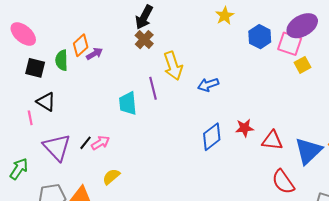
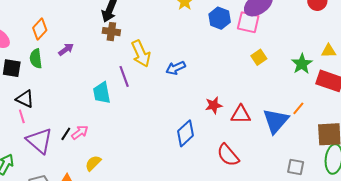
brown cross: (144, 40) -> (111, 32), turned -30
orange diamond: (81, 45) -> (40, 29), moved
yellow square: (302, 65) -> (259, 57), moved
pink line: (30, 118) -> (22, 116), moved
blue diamond: (212, 137) -> (185, 133), moved
red semicircle: (283, 182) -> (228, 155), moved

